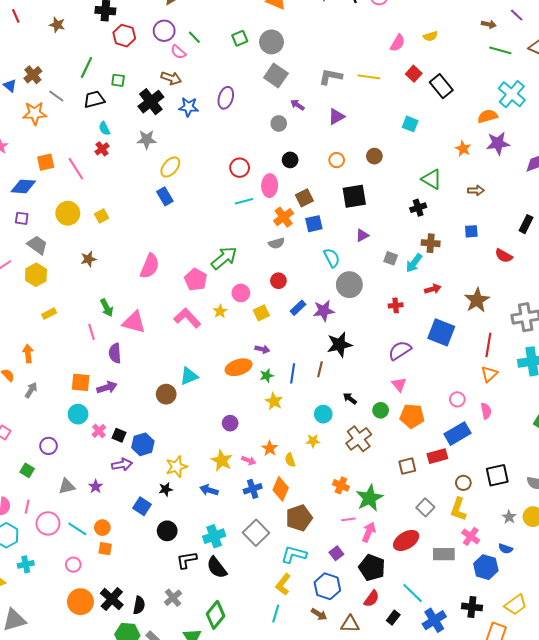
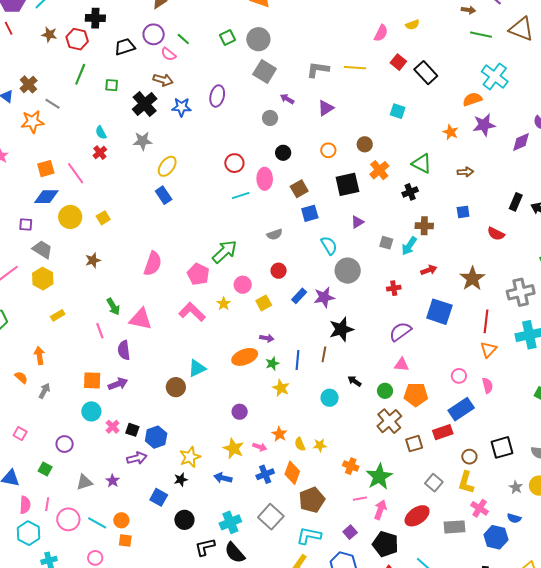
red hexagon: (124, 36) -> (77, 39), moved
black trapezoid: (94, 99) -> (125, 47), moved
blue diamond: (23, 186) -> (46, 197), moved
orange cross: (284, 217) -> (379, 170), moved
pink triangle: (399, 384) -> (401, 365), turned -42
brown cross: (359, 439) -> (389, 421), moved
yellow star: (313, 441) -> (320, 445), moved

